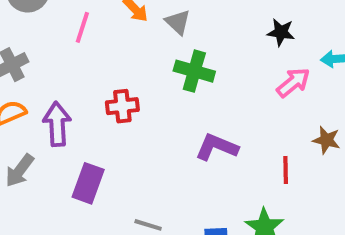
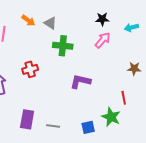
pink arrow: (293, 83) -> (103, 40), moved
red line: (286, 170) -> (124, 98), moved
purple rectangle: (88, 183) -> (27, 119), moved

